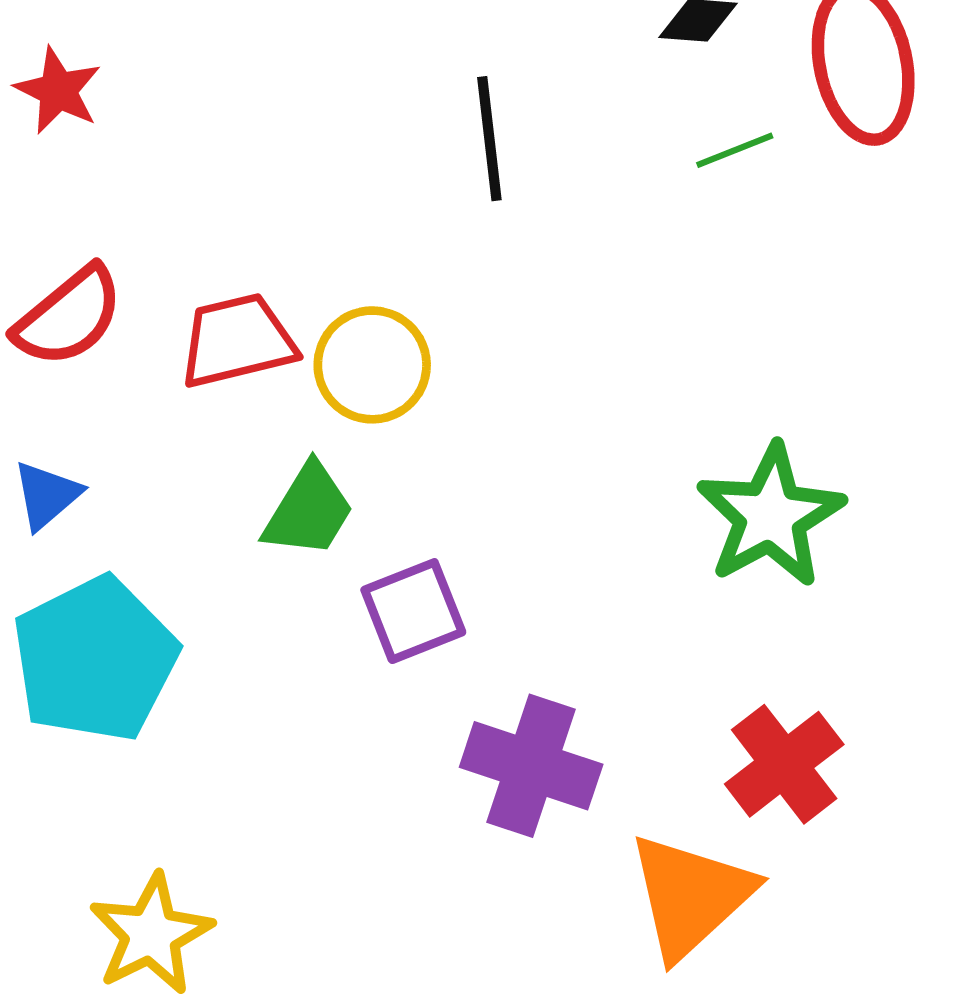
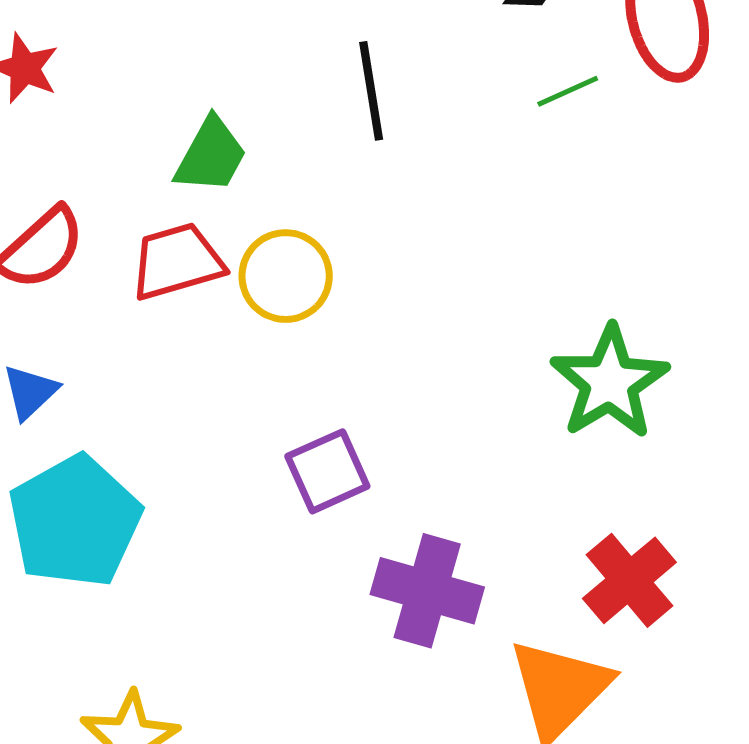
green trapezoid: (309, 510) -> (211, 155), moved

